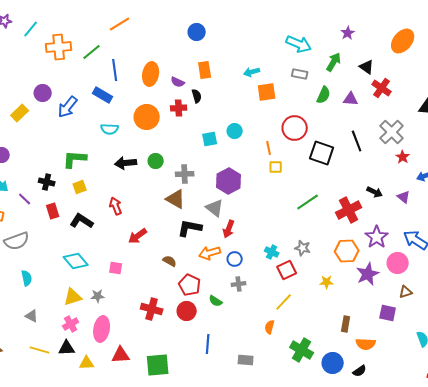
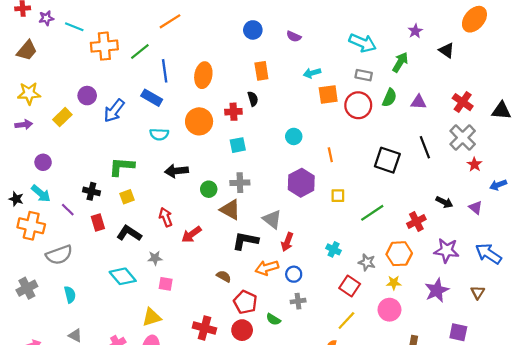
cyan line: (31, 29) -> (74, 27), turned 72
orange ellipse: (403, 41) -> (474, 19), moved
black triangle: (367, 67) -> (446, 50), moved
purple semicircle: (178, 82) -> (294, 36), moved
red cross: (382, 88) -> (463, 102), moved
red circle: (295, 128) -> (358, 105), moved
cyan square: (210, 139) -> (238, 145), moved
green circle: (156, 161) -> (209, 189), moved
yellow square: (276, 167) -> (338, 196), moved
purple hexagon: (229, 181) -> (301, 183), moved
red cross: (349, 210) -> (416, 221), size x0.7
red arrow: (138, 236) -> (192, 234), moved
purple star: (377, 237) -> (446, 251), turned -30
orange hexagon: (347, 251) -> (399, 254), moved
cyan cross: (272, 252) -> (334, 249), moved
pink circle: (398, 263) -> (389, 310), moved
red square: (287, 270) -> (350, 286), turned -30
yellow star: (327, 282) -> (394, 283), moved
brown triangle: (406, 292) -> (478, 292), moved, turned -40
gray star: (98, 296) -> (155, 258), moved
yellow triangle: (73, 297) -> (152, 317), moved

